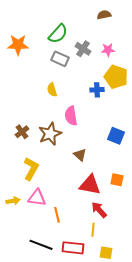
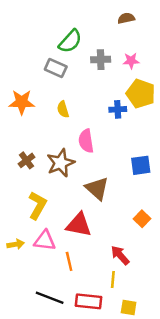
orange star: (18, 45) -> (22, 102), moved
gray cross: (83, 49) -> (101, 60), turned -35
gray rectangle: (60, 59) -> (56, 68), moved
blue square: (116, 136) -> (141, 165), turned -30
brown triangle: (80, 155) -> (97, 188), size x1.5
orange square: (117, 180) -> (142, 219), turned 32
red triangle: (90, 185) -> (79, 225), moved

